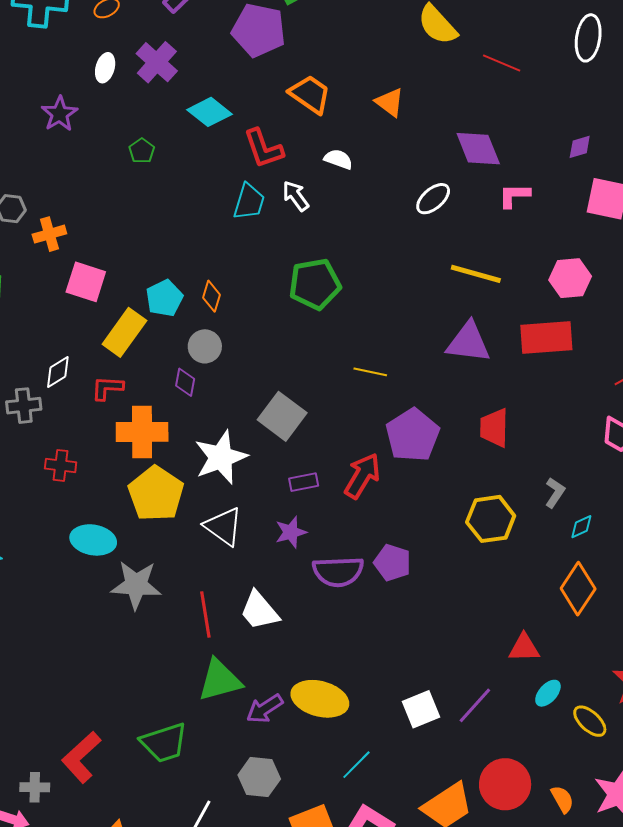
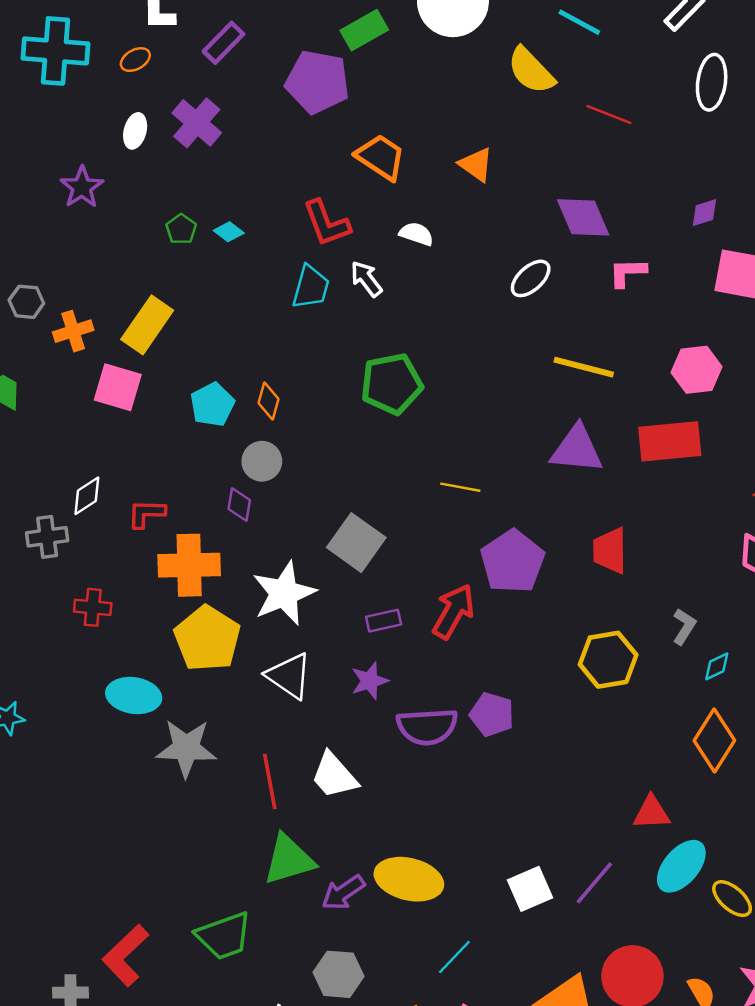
cyan diamond: (209, 112) -> (229, 232), moved, size x0.6
yellow rectangle: (124, 332) -> (147, 325), moved
cyan ellipse: (548, 693) -> (681, 866), size x1.6

